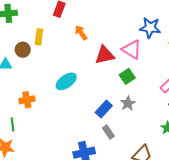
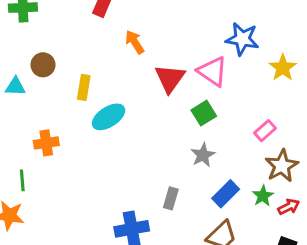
yellow rectangle: (39, 37) -> (84, 87), moved
red triangle: (105, 55) -> (170, 78), turned -45
blue rectangle: (104, 109) -> (226, 194), moved
gray rectangle: (108, 132) -> (171, 198), turned 48

